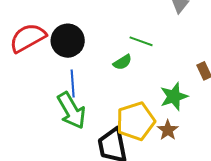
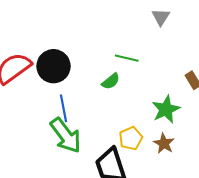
yellow pentagon: (136, 121) -> (131, 138), size x0.6

